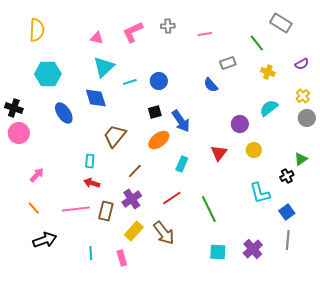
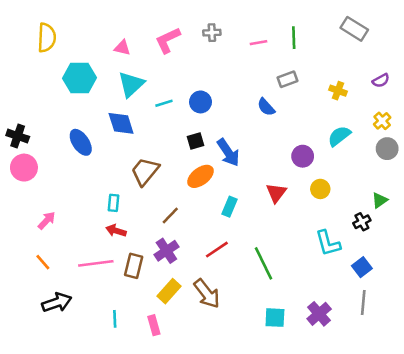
green line: (257, 43) -> (294, 38), moved, turned 36
cyan hexagon: (48, 74) -> (79, 78), moved

